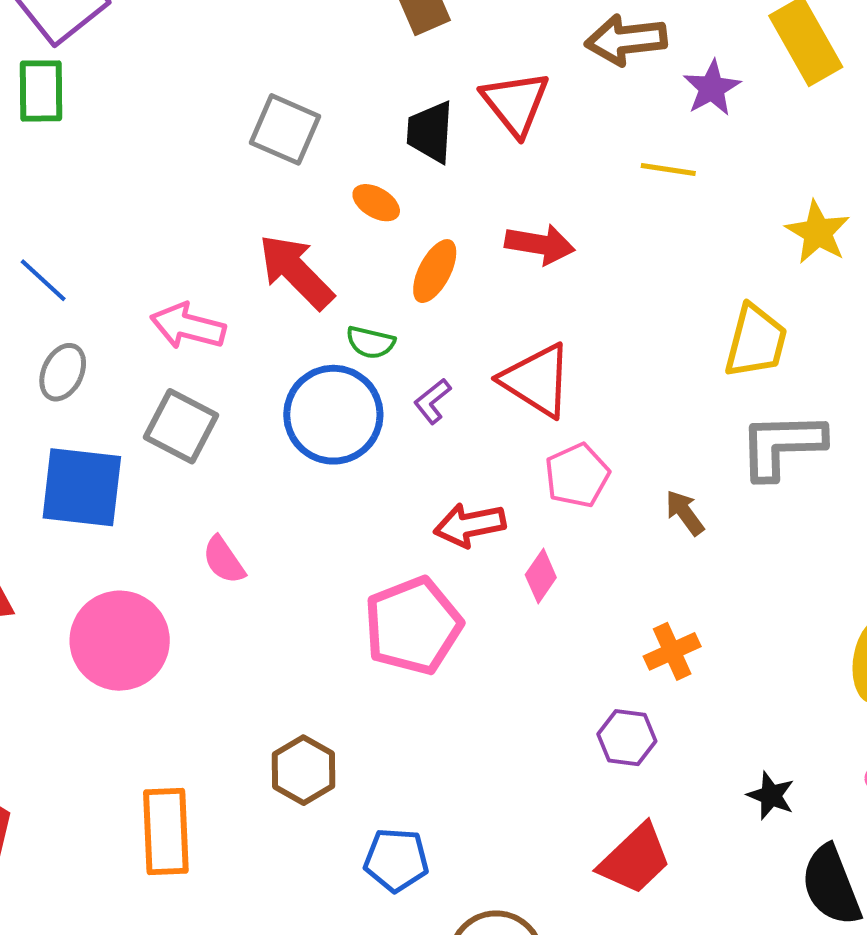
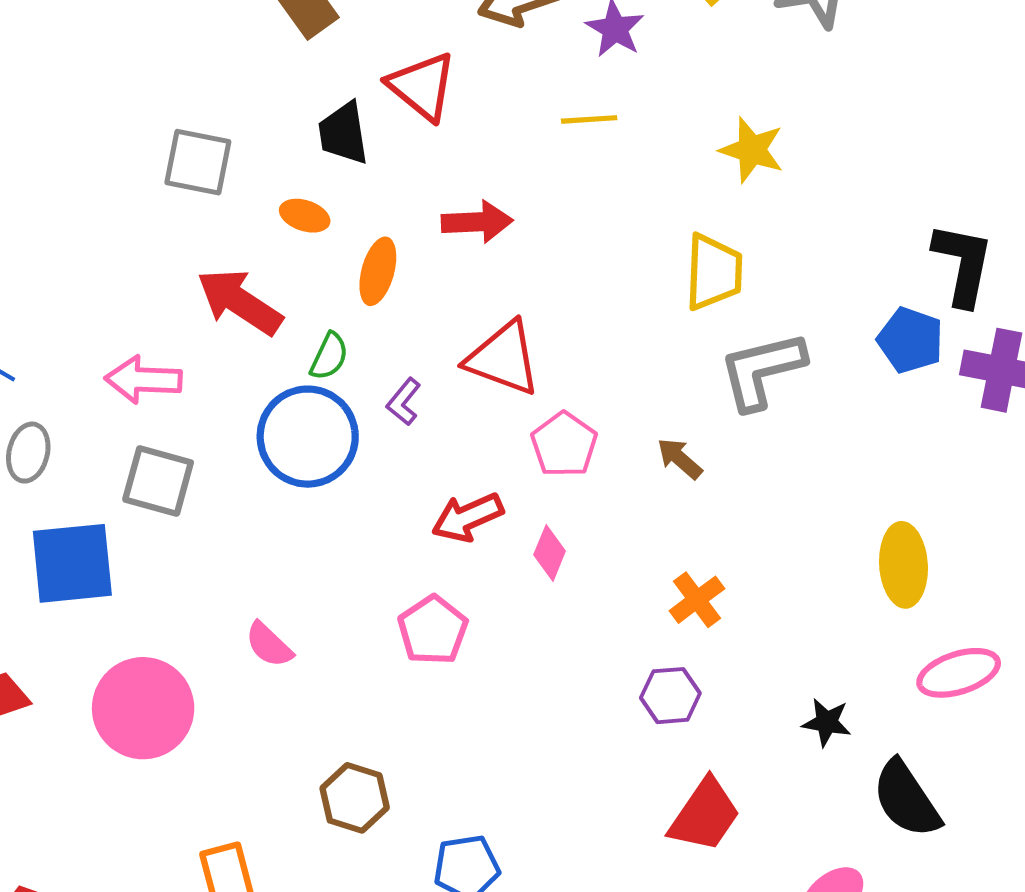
green semicircle: (370, 342) -> (329, 356), turned -66
pink semicircle: (224, 560) -> (269, 645), moved
pink pentagon: (413, 626) -> (433, 630), size x0.7

